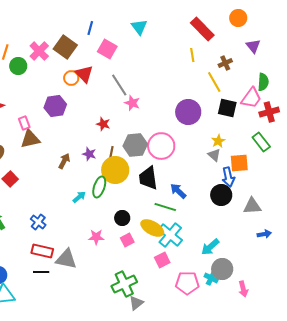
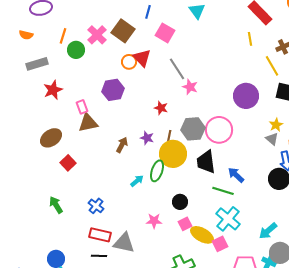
yellow ellipse: (152, 228) -> (202, 235), moved

